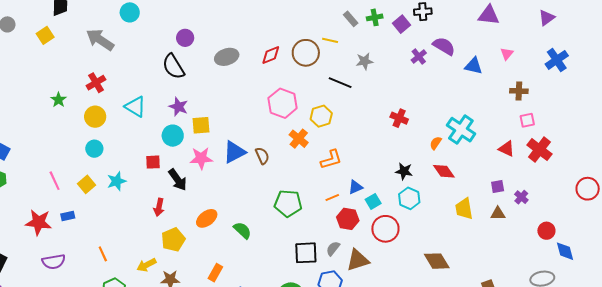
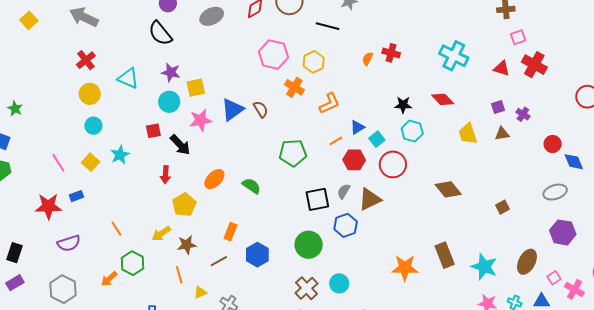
green star: (59, 100) -> (15, 109), moved
orange semicircle: (436, 143) -> (368, 59), moved

